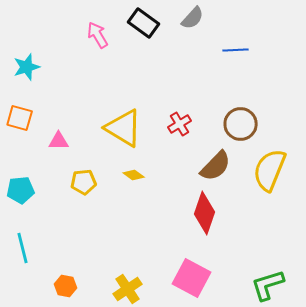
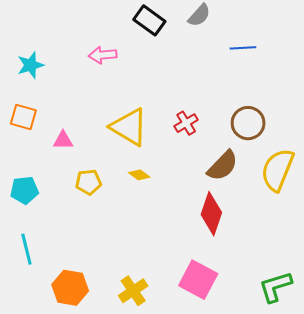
pink arrow: (98, 35) -> (103, 55), moved, turned -64
orange hexagon: (66, 286) -> (70, 288), size x1.6

